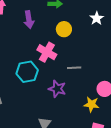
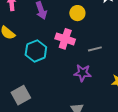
cyan hexagon: (27, 72) -> (36, 51), moved

